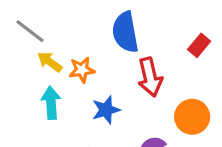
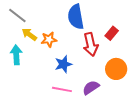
red rectangle: (199, 45) -> (112, 33), moved
cyan arrow: (51, 103) -> (16, 55), moved

